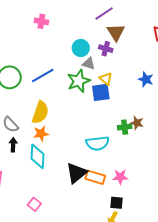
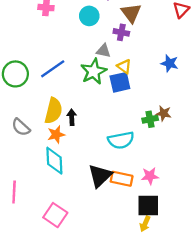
cyan circle: (81, 48) -> (89, 16), moved
black arrow: (13, 145) -> (72, 117), moved
black square: (117, 203) -> (148, 206), size x1.5
pink square: (34, 204) -> (55, 215), size x1.5

